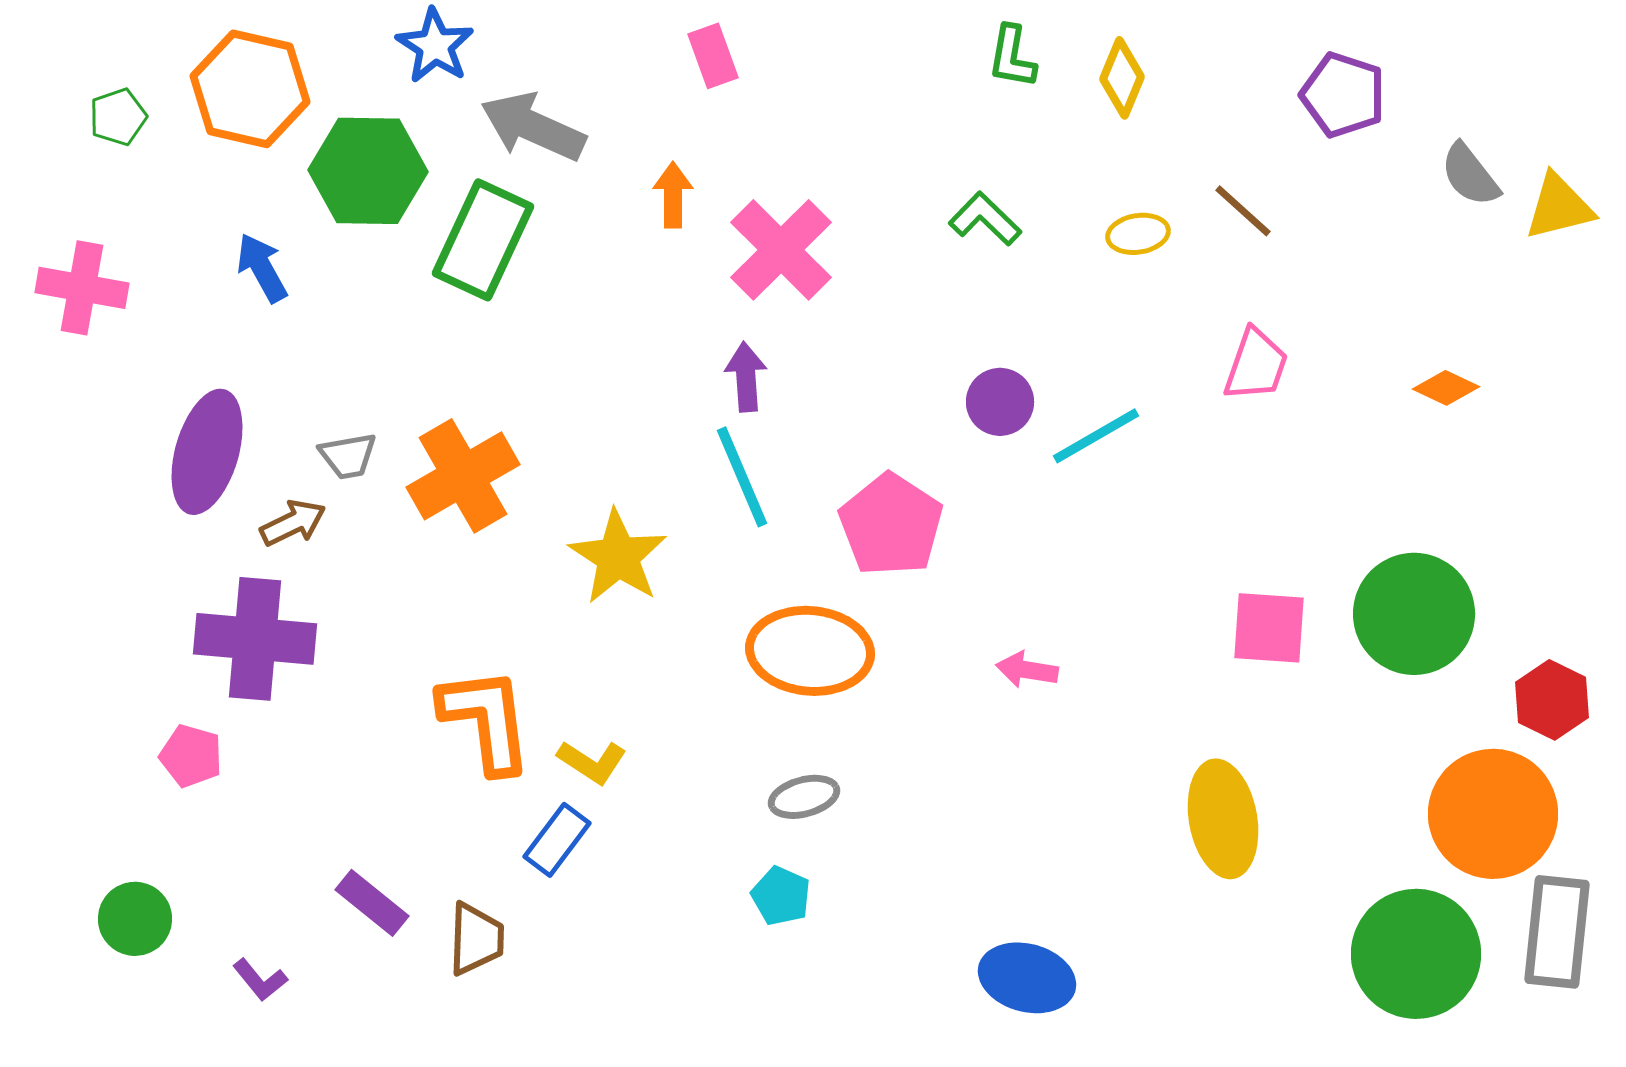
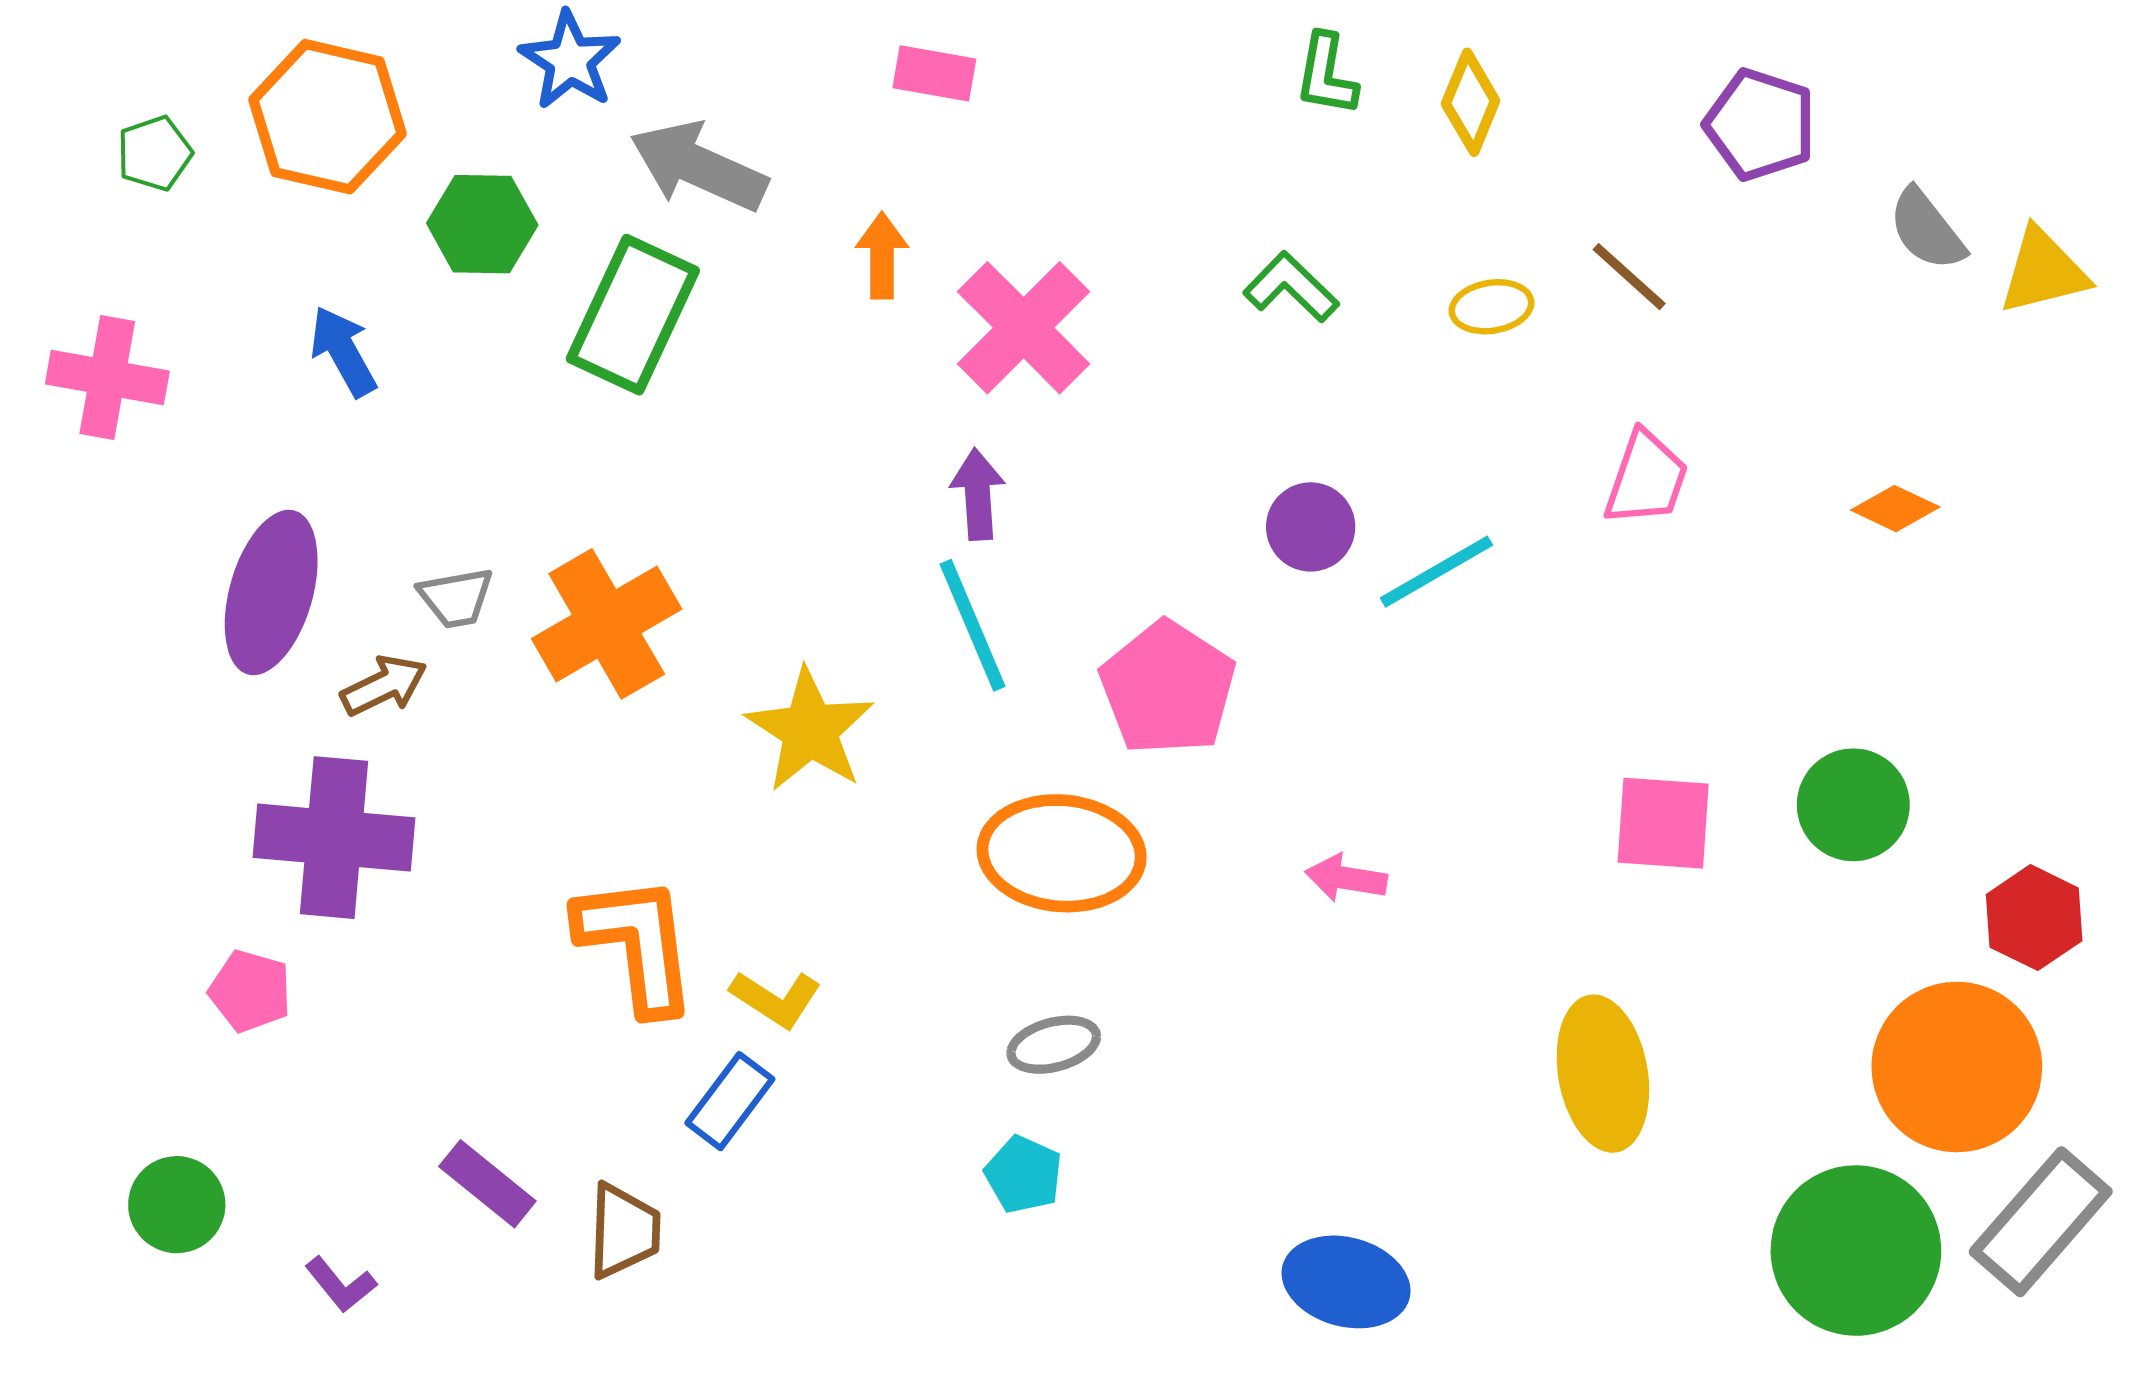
pink rectangle: (713, 56) -> (934, 73), turned -60
green hexagon: (368, 171) -> (482, 224), size x0.7
green circle: (1414, 614) -> (1853, 805), size x0.7
gray rectangle: (1557, 932) -> (2041, 1222), turned 35

